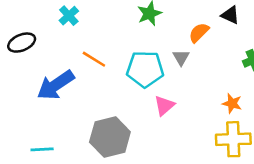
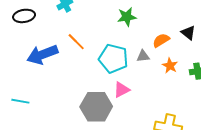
gray triangle: (181, 58) -> (143, 56), turned 40
orange star: (232, 103) -> (170, 66), moved
gray hexagon: (110, 137) -> (96, 107), moved

